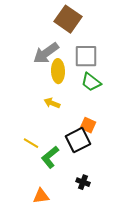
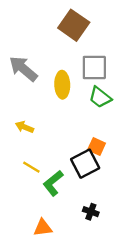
gray arrow: (46, 53) -> (23, 69), moved, turned 76
yellow arrow: (52, 103) -> (24, 127), moved

